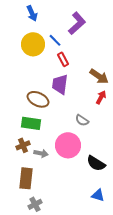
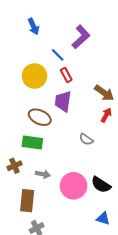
yellow circle: (33, 44) -> (34, 76), moved
brown cross: (23, 145) -> (14, 166), moved
pink circle: (68, 145) -> (74, 186), moved

